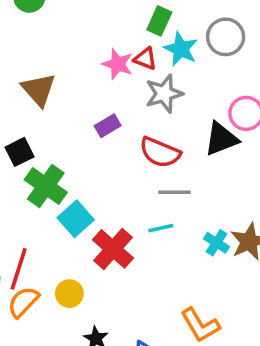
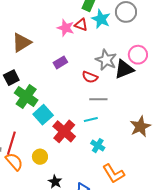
brown triangle: (39, 90) -> (22, 43), turned 40
gray star: (164, 94) -> (106, 60), moved, turned -30
red semicircle: (160, 152) -> (90, 77), size x0.7
cyan cross: (216, 243) -> (98, 146), moved
orange semicircle: (23, 302) -> (14, 162), turned 96

